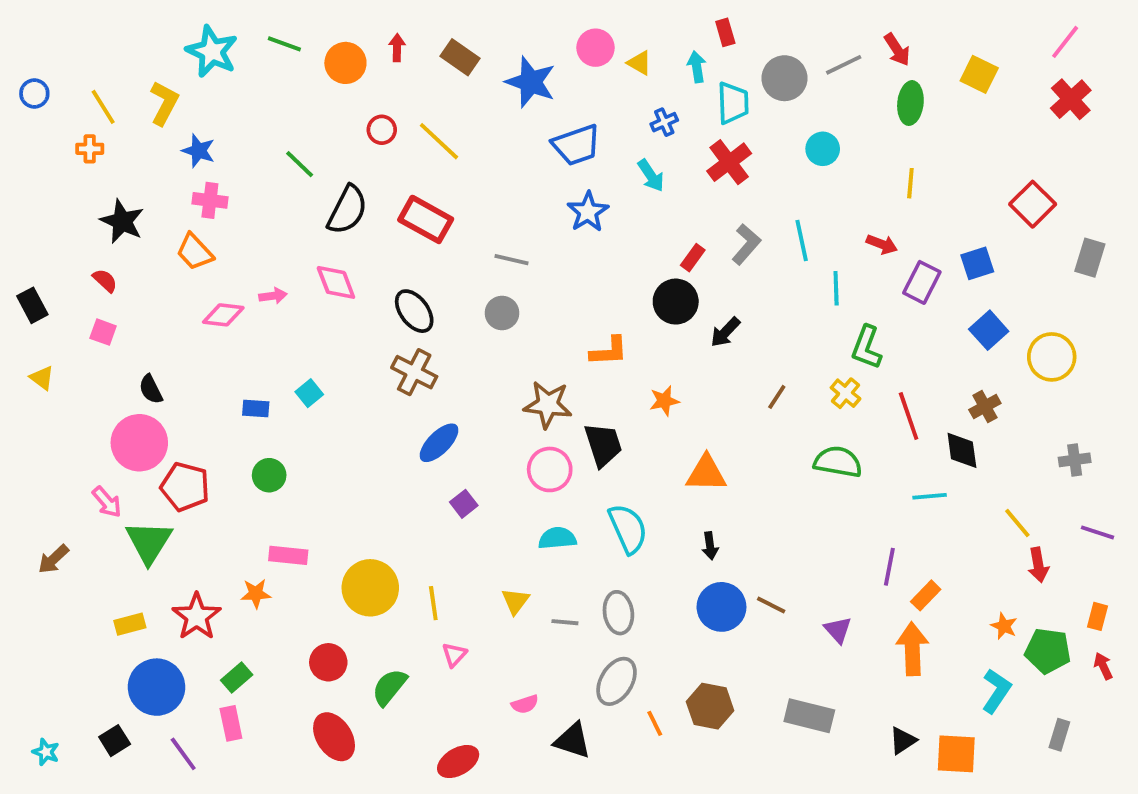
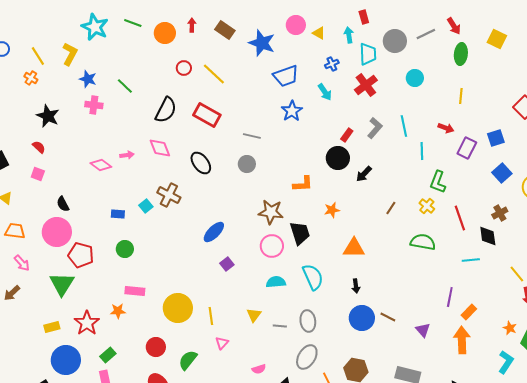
orange cross: (90, 149) -> (31, 78), turned 32
green line: (300, 164) -> (125, 86), moved
orange trapezoid: (195, 252) -> (15, 231), moved, turned 140
pink diamond: (223, 315) -> (101, 165), turned 30
brown cross: (414, 372) -> (169, 195), moved
pink arrow: (107, 502) -> (22, 263), moved

